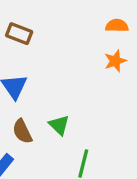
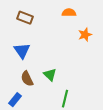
orange semicircle: (117, 26) -> (69, 13), moved

